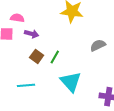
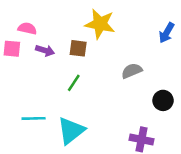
brown square: (37, 56) -> (78, 48), moved, turned -32
cyan triangle: (71, 82) -> (71, 131), moved, turned 30

